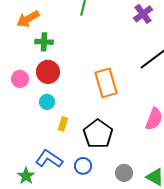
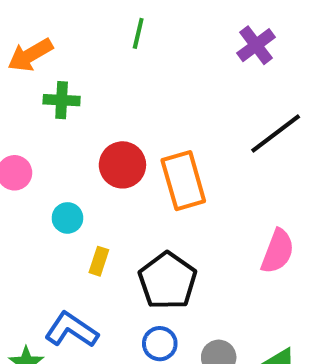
red circle: (48, 72) -> (122, 165), moved
blue circle: (83, 166) -> (160, 344), moved

